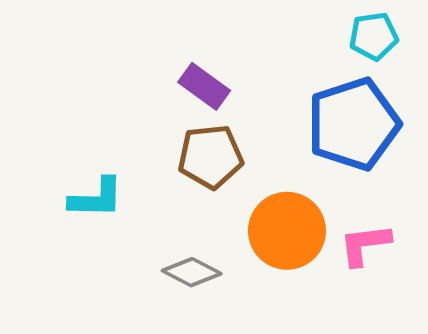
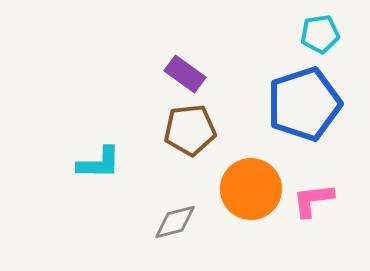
gray diamond: (192, 272) -> (175, 222), turned -42

